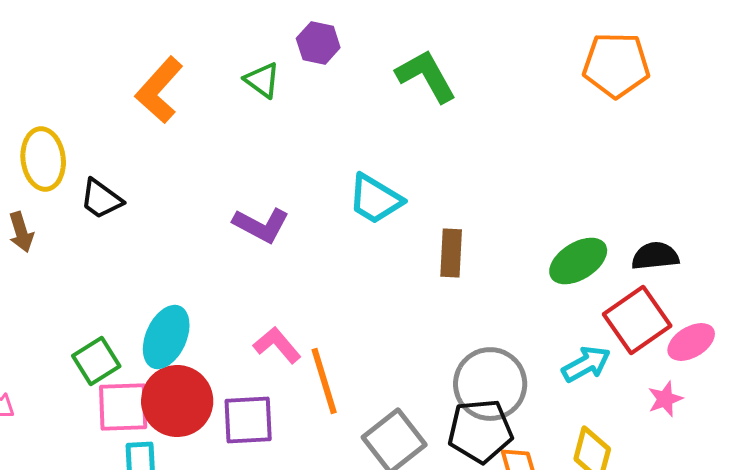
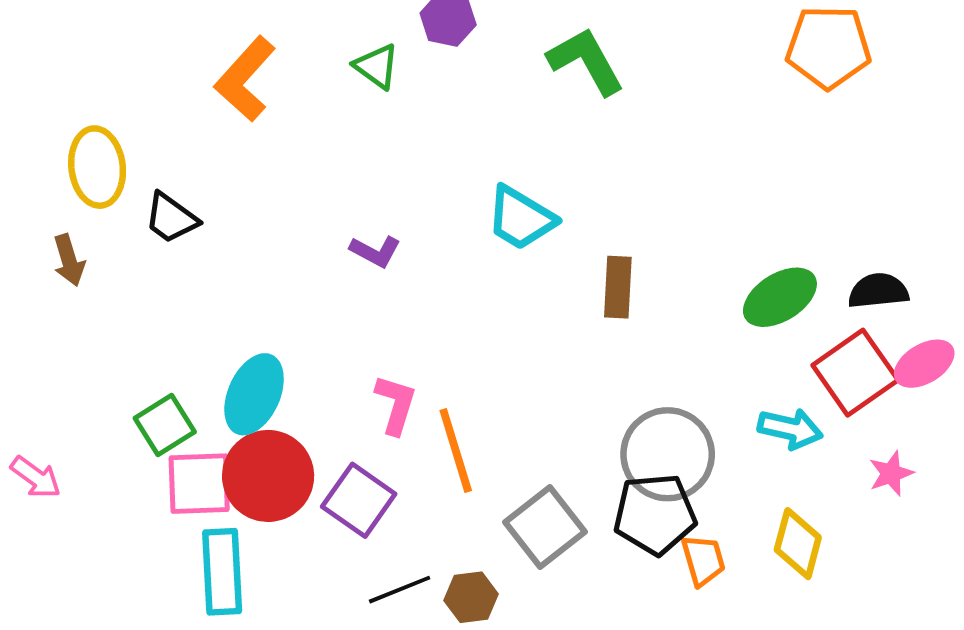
purple L-shape: (261, 225) -> (375, 251), size x0.7
pink ellipse: (691, 342) -> (924, 364), moved
pink L-shape: (277, 345) -> (396, 404), turned 57
cyan arrow: (586, 364) -> (790, 429), turned 42
purple square: (248, 420) -> (359, 500), turned 38

